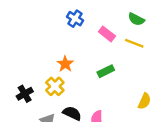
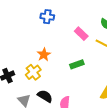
blue cross: (75, 19) -> (47, 17), moved, turned -32

